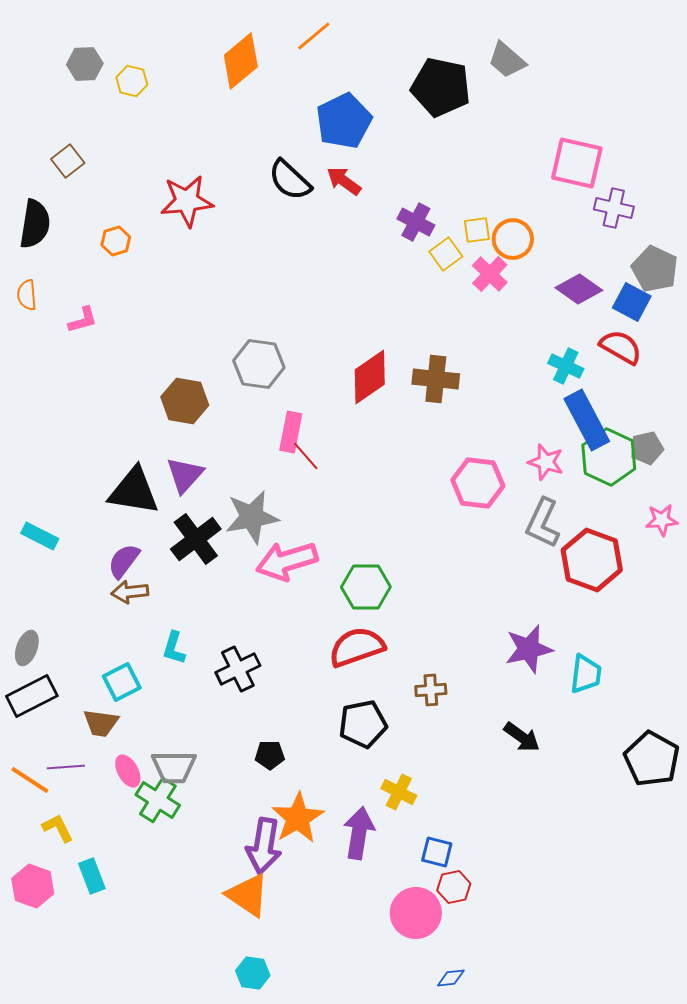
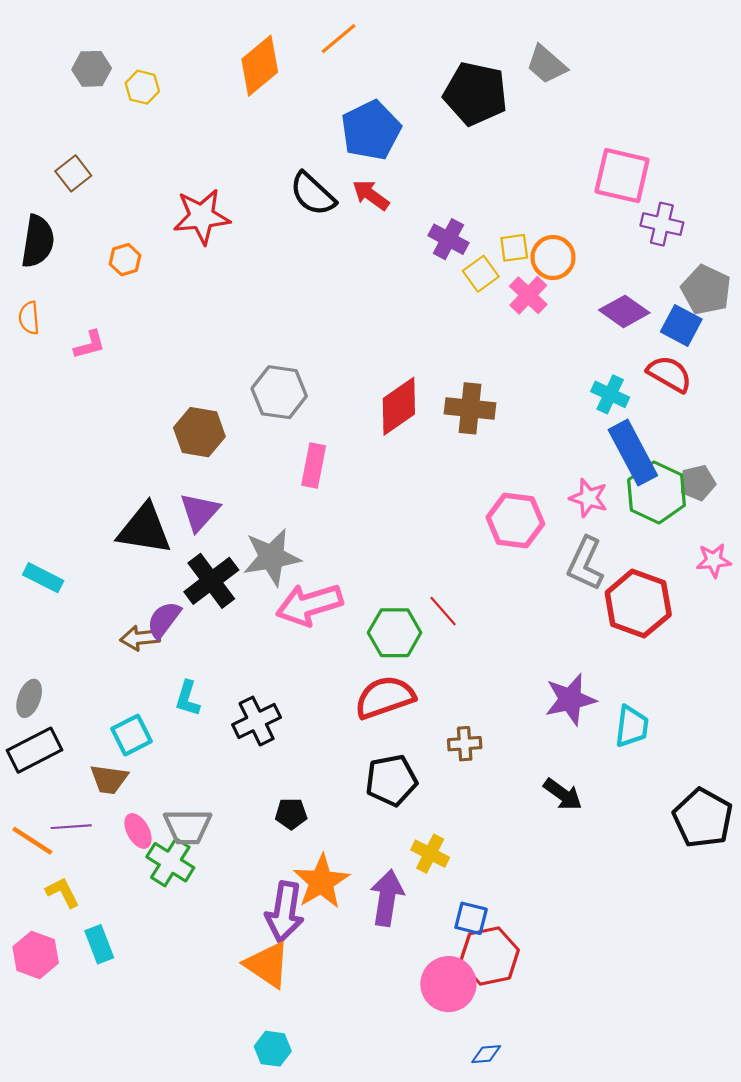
red line: (306, 456) -> (443, 611), moved
purple semicircle: (124, 561) -> (164, 620), moved
red hexagon: (454, 887) -> (489, 956), size x1.6

